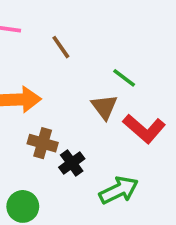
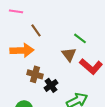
brown line: (61, 47) -> (36, 30), moved

